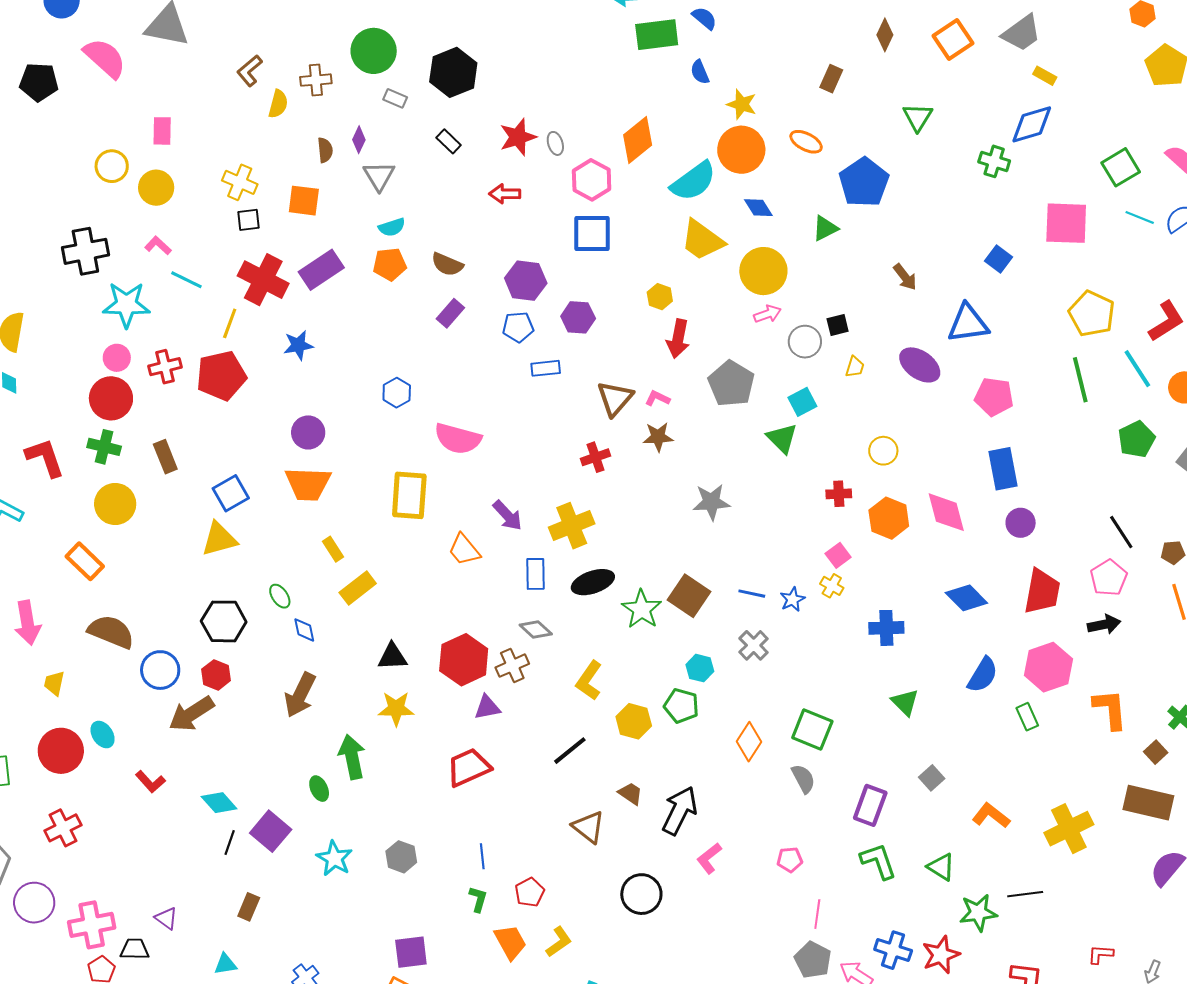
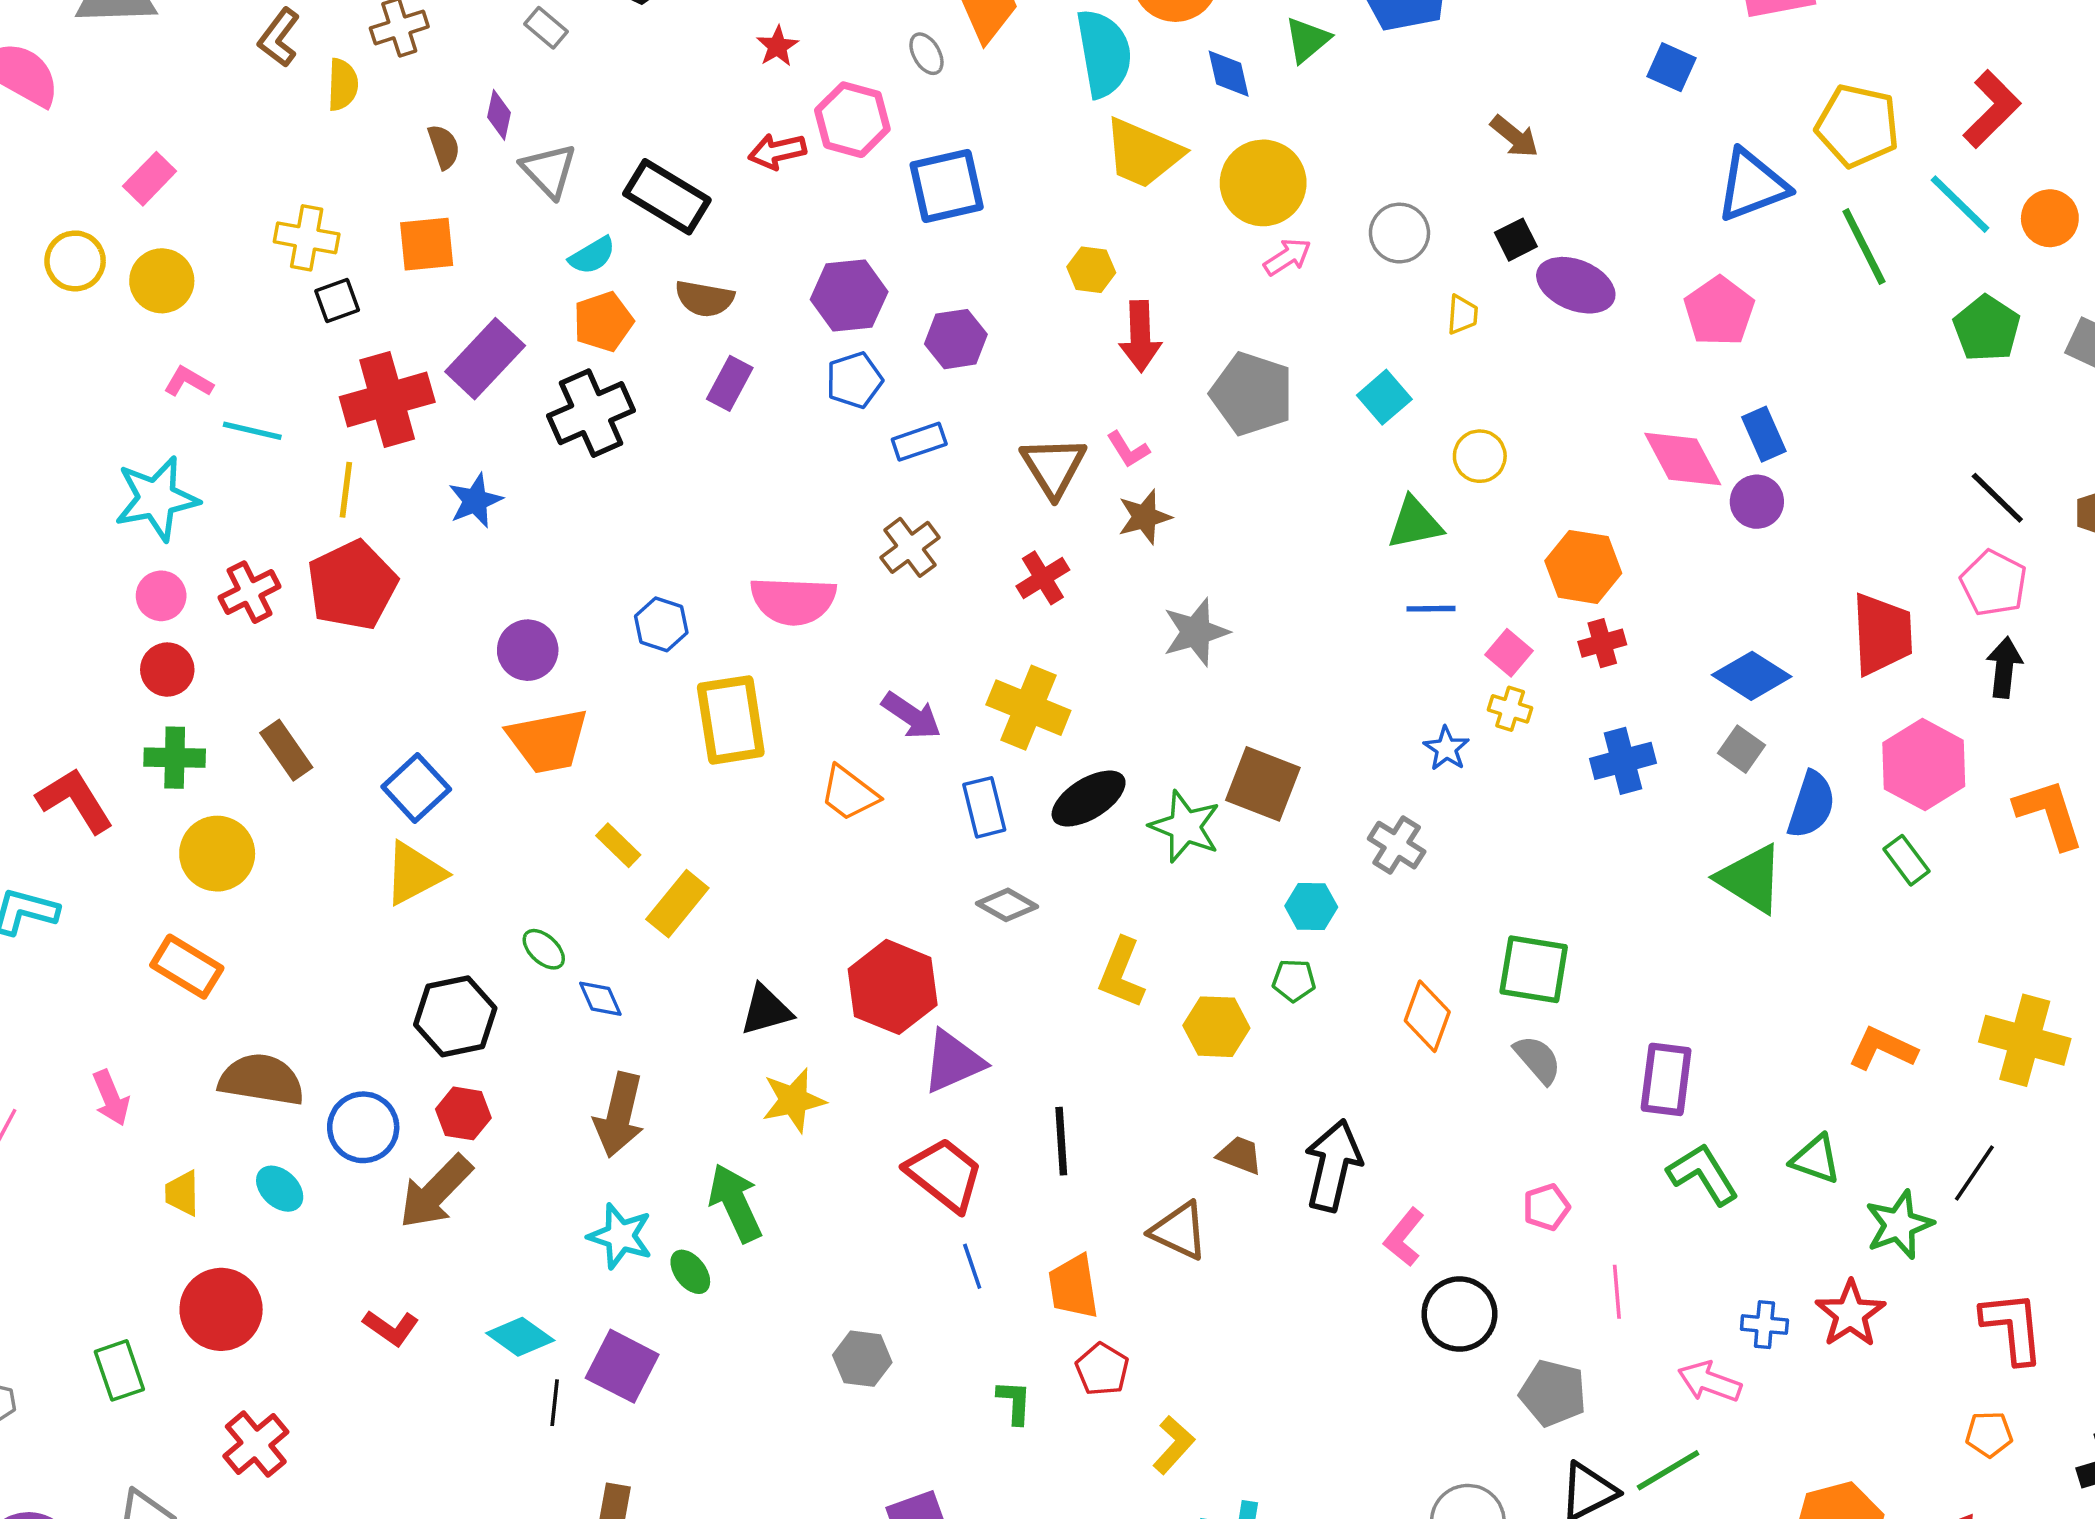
gray rectangle: (395, 98) -> (546, 28), turned 30
pink rectangle: (162, 131) -> (150, 179), turned 56
red star: (518, 137) -> (777, 46), size x0.6
black rectangle: (449, 141) -> (667, 197), moved, size x1.8
gray ellipse: (555, 143) -> (926, 54), moved
pink hexagon: (592, 180) -> (852, 120), moved
cyan semicircle: (693, 181) -> (1104, 53), turned -51
blue diamond: (758, 208) -> (1229, 74), turned 32
green triangle: (825, 228) -> (1307, 40), moved
black cross: (85, 251) -> (591, 413), moved
red cross: (263, 280) -> (387, 399), turned -30
blue triangle: (968, 323) -> (1752, 185), moved
black square: (838, 325) -> (1516, 240), moved
gray circle: (805, 342) -> (1399, 233), moved
blue hexagon: (397, 393) -> (661, 624), moved
pink pentagon: (994, 397) -> (1719, 311), turned -30
red circle: (111, 398) -> (167, 670), size x0.7
pink L-shape: (657, 398) -> (1128, 449), turned -135
green triangle: (782, 438) -> (1415, 523), moved, turned -44
yellow circle: (883, 451) -> (1480, 456), moved
blue rectangle: (1003, 469) -> (1764, 434), size x0.7
red cross: (839, 494) -> (1602, 643), moved
gray star: (711, 502) -> (1196, 632), moved
pink diamond: (946, 512) -> (1683, 459), moved
purple circle: (1021, 523) -> (1757, 502), moved
yellow cross: (572, 526) -> (1028, 708), turned -33
blue line: (752, 594) -> (1431, 609), moved
pink arrow: (28, 623) -> (111, 1098), size x0.7
black arrow: (1104, 625) -> (2004, 667), turned -60
brown cross: (512, 666) -> (910, 547), moved
green triangle: (905, 702) -> (1751, 879), moved, size x1.4
green pentagon: (681, 706) -> (1294, 980), size x0.7
purple triangle: (487, 707) -> (953, 1061), size x1.4
cyan ellipse: (103, 735) -> (280, 1189), moved
black line: (570, 751) -> (1061, 1141), moved, turned -42
red trapezoid: (469, 767) -> (945, 1174), turned 75
gray square: (932, 778) -> (1741, 749), moved
yellow cross: (1069, 829) -> (2025, 1040), turned -36
blue line: (482, 856) -> (972, 1266), moved
cyan star: (334, 858) -> (620, 1236), moved
black circle: (641, 894) -> (1459, 1314), moved
black line: (1025, 894) -> (1974, 1173), turned -36
orange trapezoid: (510, 942) -> (1073, 1287), moved, turned -147
blue cross: (893, 950) -> (1764, 1325), size x0.7
gray pentagon: (813, 960) -> (1553, 1393), moved

